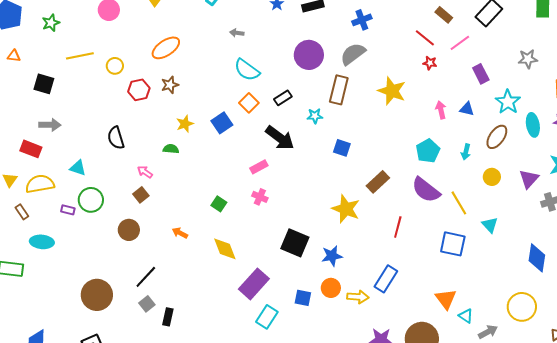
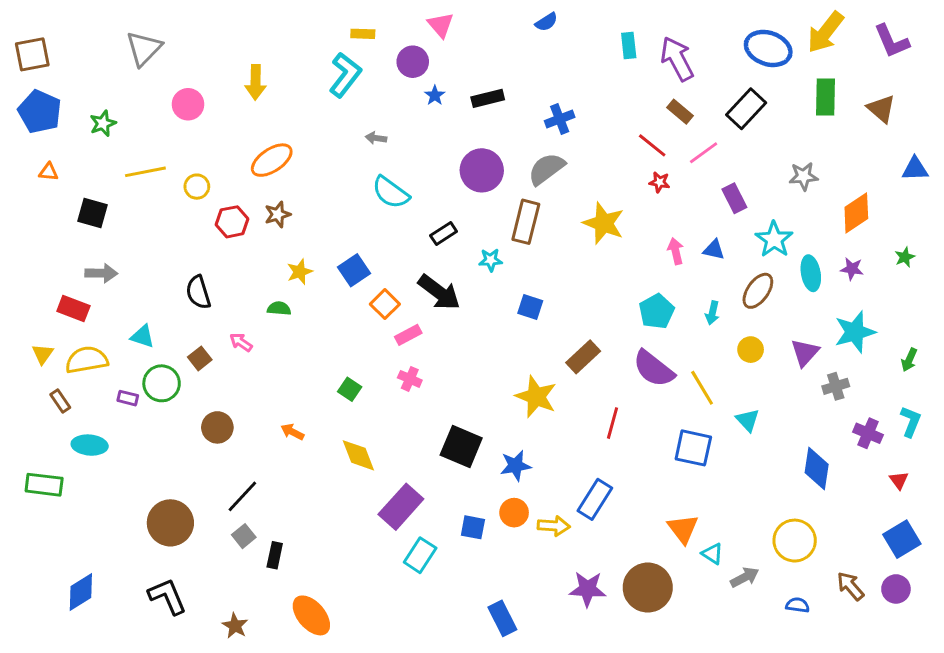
orange square: (249, 103) -> (385, 304), moved
brown square: (141, 195) -> (200, 358), moved

